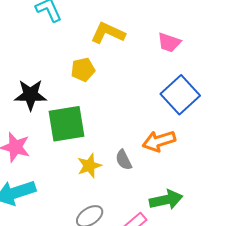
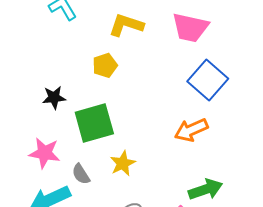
pink trapezoid: (169, 42) -> (190, 28), size x1.5
black star: (30, 95) -> (54, 98), size x0.7
gray semicircle: (124, 160) -> (81, 174), moved

